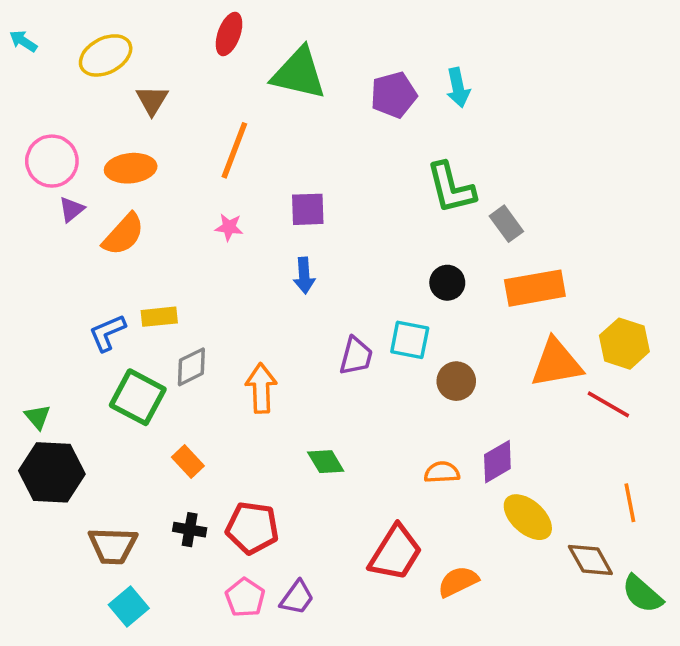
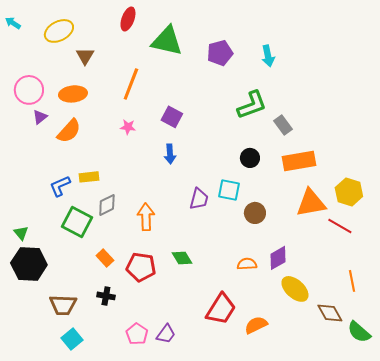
cyan arrow: (458, 88) -> (268, 56), moved
green L-shape: (451, 188) -> (252, 105), turned -96
purple square: (308, 209) -> (172, 117), turned 30
red pentagon: (252, 528) -> (141, 267), moved

